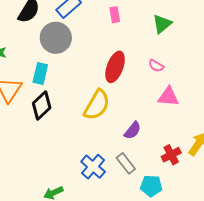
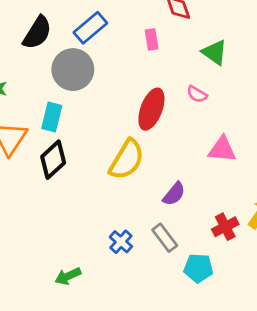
green triangle: (162, 24) -> (214, 52), turned -45
pink semicircle: (156, 66) -> (197, 94), moved
blue cross: (93, 167) -> (121, 242), size x0.7

